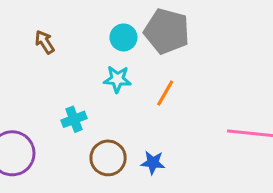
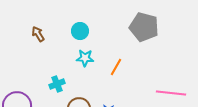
gray pentagon: (167, 31) -> (144, 27), moved
cyan circle: (123, 37) -> (80, 31), moved

